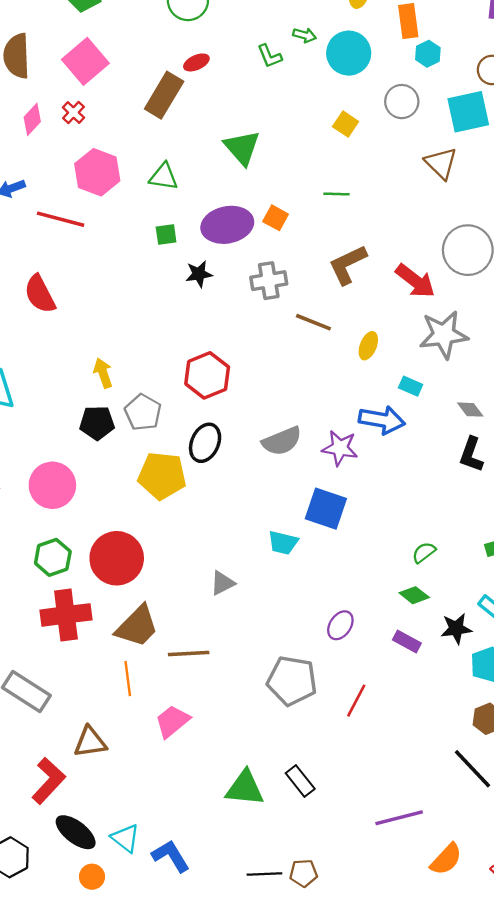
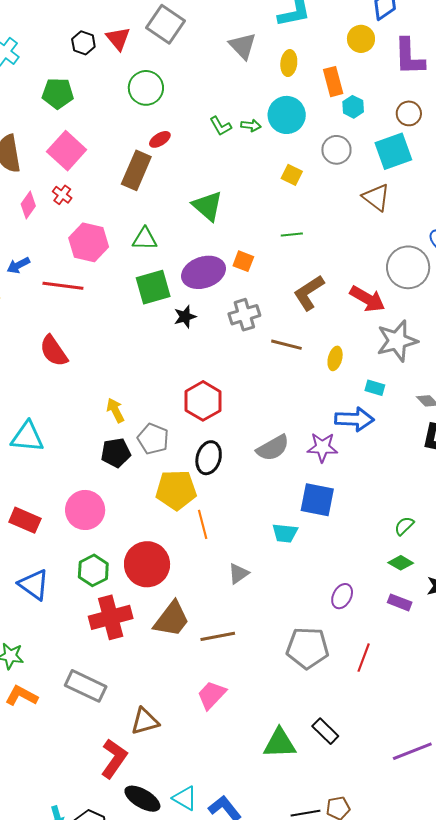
green arrow: (305, 35) -> (251, 125), moved
green square: (166, 235) -> (153, 287), size x1.8
orange line: (128, 679) -> (203, 524), moved

